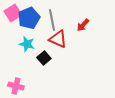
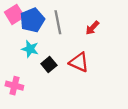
red triangle: (58, 39) -> (79, 62), moved
pink cross: (16, 86) -> (14, 86), moved

